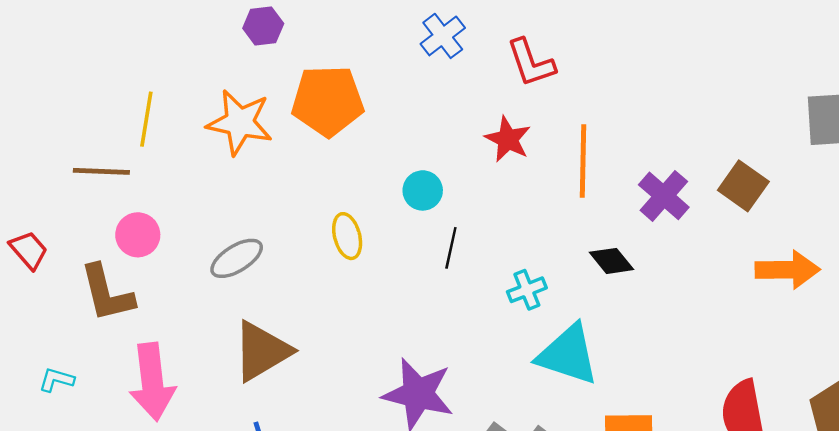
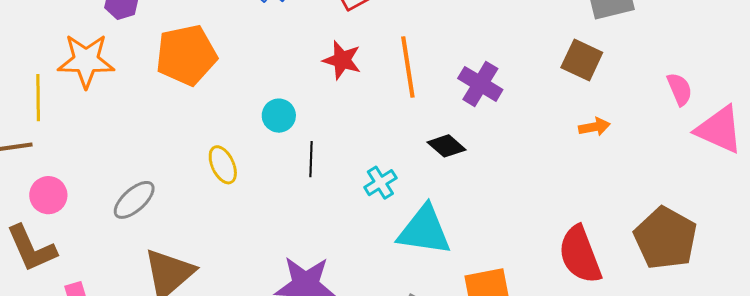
orange star: (240, 122) -> (86, 61), moved
brown square: (743, 186) -> (582, 60), moved
orange arrow: (788, 270) -> (594, 127), size x0.6

